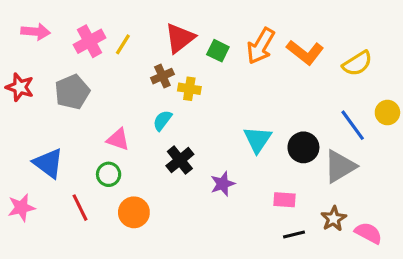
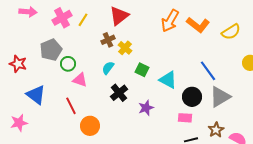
green square: (218, 51) -> (142, 70), moved
red star: (20, 87) -> (18, 64), moved
yellow cross: (189, 89) -> (125, 48), turned 32
blue line: (353, 125) -> (208, 71), moved
cyan triangle: (257, 139) -> (168, 80), turned -36
black circle: (303, 147) -> (192, 97), moved
green circle: (109, 174) -> (68, 64), moved
red line: (80, 208) -> (71, 106), moved

